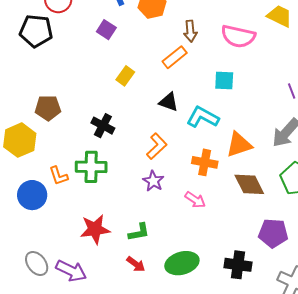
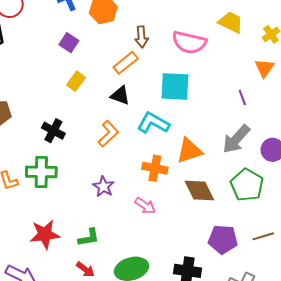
purple square: (106, 30) -> (69, 43), moved
cyan square: (224, 81) -> (175, 86), size x1.5
black triangle: (169, 102) -> (120, 95), moved
orange L-shape: (157, 146) -> (108, 134), moved

